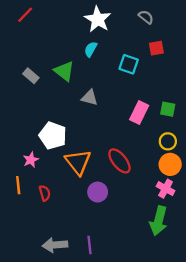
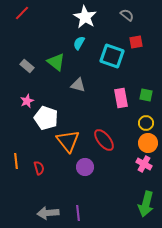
cyan square: (129, 64) -> (112, 56), size x1.4
pink rectangle: (139, 113) -> (121, 98), turned -36
pink star: (31, 160) -> (27, 101), moved
green arrow: (159, 221) -> (146, 204), moved

